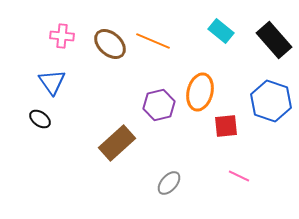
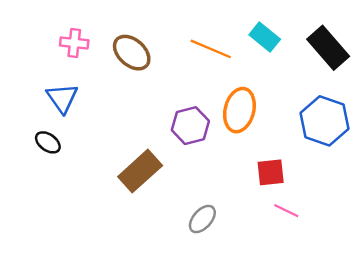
orange line: (153, 41) -> (211, 49), moved
red square: (226, 126) -> (271, 172), moved

